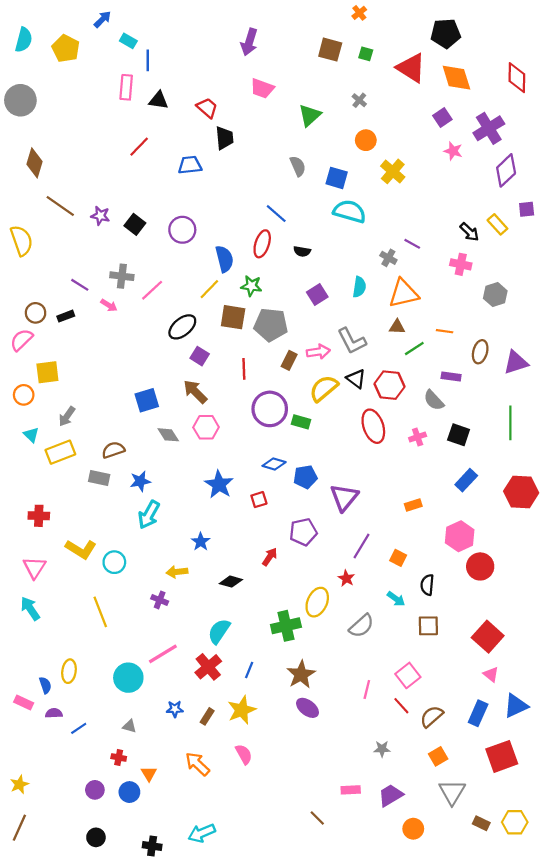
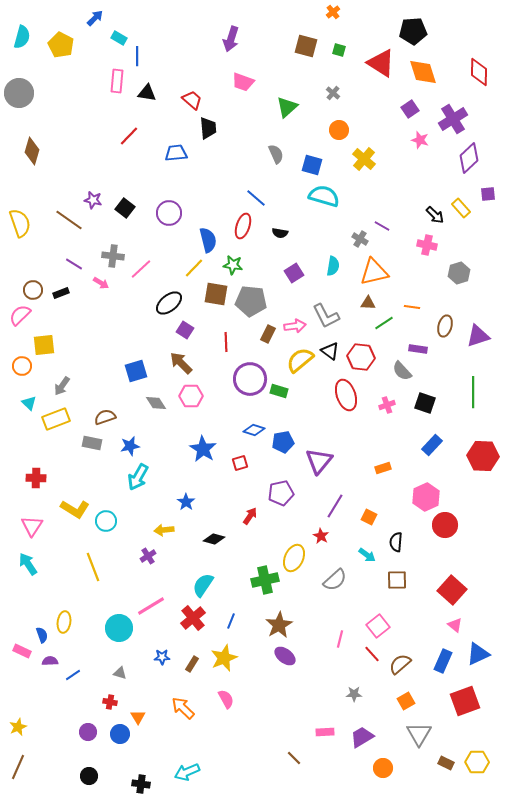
brown line: (60, 206) -> (69, 220), moved
purple cross: (160, 600) -> (148, 556), turned 35

